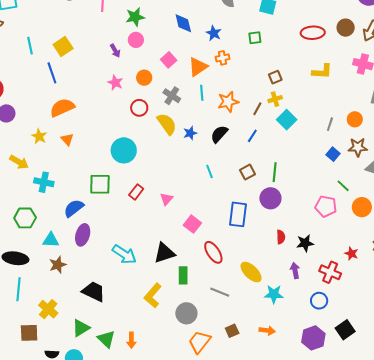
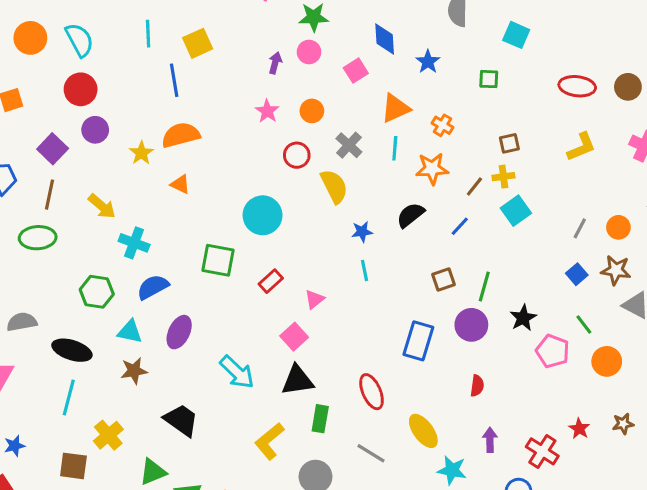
purple arrow: (115, 51) -> (275, 63), turned -144
orange cross: (223, 58) -> (443, 125), moved, turned 32
pink square: (169, 60) -> (356, 71), moved
yellow L-shape: (322, 71) -> (581, 147), turned -35
blue star: (190, 133) -> (362, 232), moved
yellow star: (39, 136) -> (141, 153), moved
orange triangle: (67, 139) -> (180, 184), turned -32
cyan line: (210, 171) -> (365, 271), moved
blue semicircle: (74, 208) -> (153, 287), moved
pink square: (192, 224) -> (294, 337), moved
black star: (305, 243) -> (523, 318), moved, turned -30

